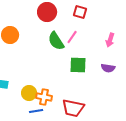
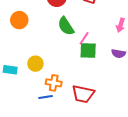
pink line: (72, 37) -> (84, 38), moved
yellow circle: (29, 93) -> (35, 64), moved

